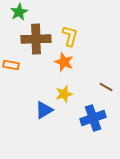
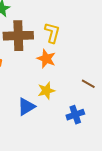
blue cross: (93, 118) -> (75, 115), size x0.7

